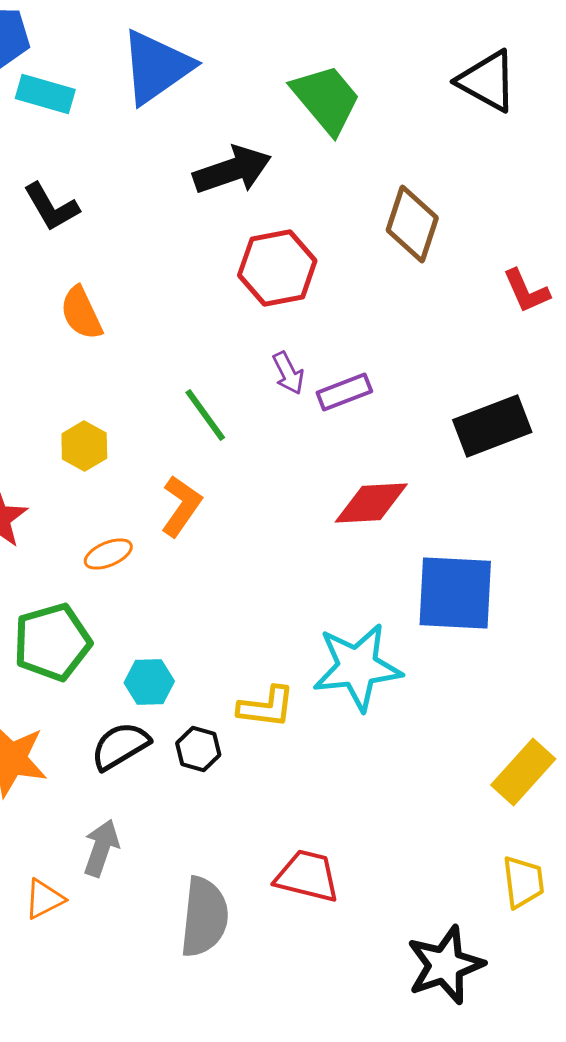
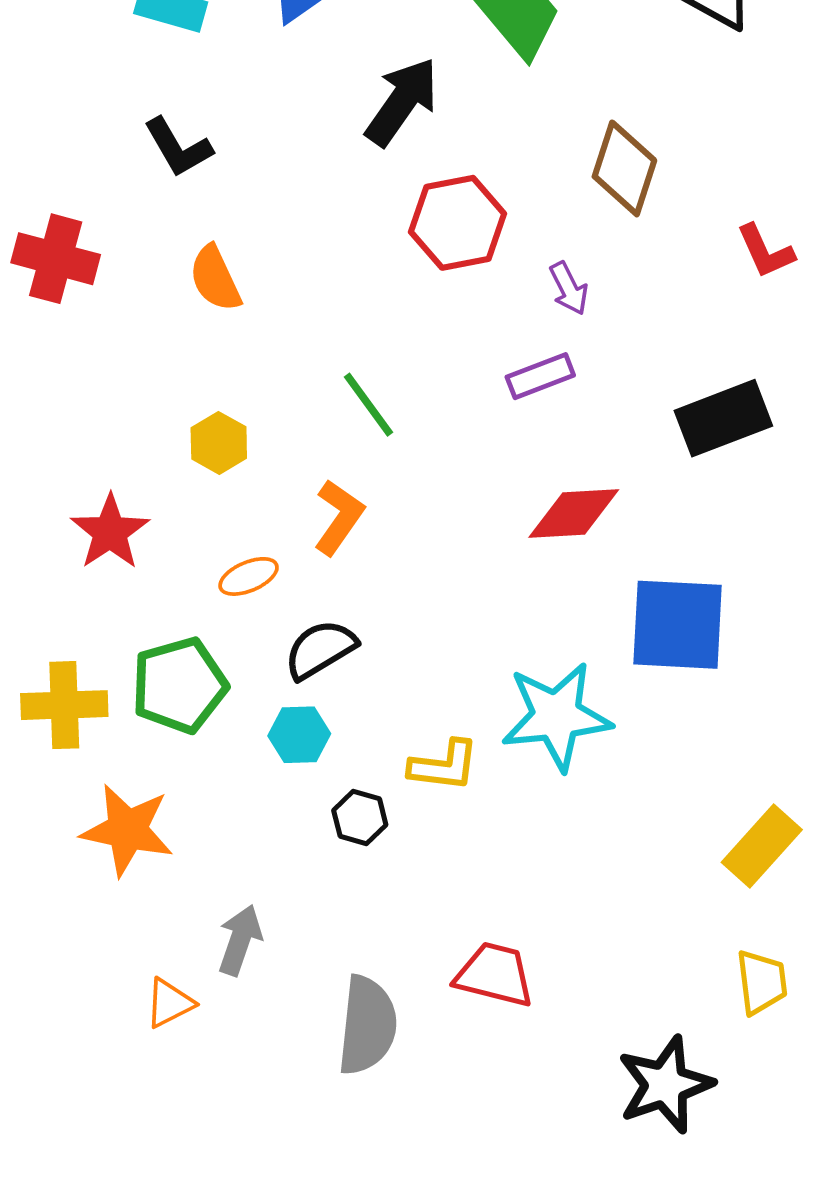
black arrow: (232, 170) -> (402, 102), turned -36
purple arrow: (288, 373) -> (569, 288), moved
black semicircle: (120, 746) -> (320, 649), moved

